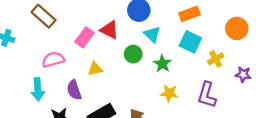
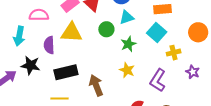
cyan triangle: (152, 34) -> (127, 17), turned 42
yellow triangle: (95, 69) -> (71, 33), size x1.6

